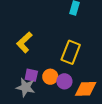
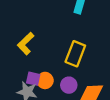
orange circle: (50, 77) -> (45, 80), moved

